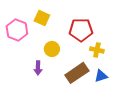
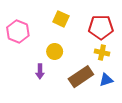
yellow square: (42, 18) -> (61, 19), moved
red pentagon: (81, 30) -> (101, 27), moved

